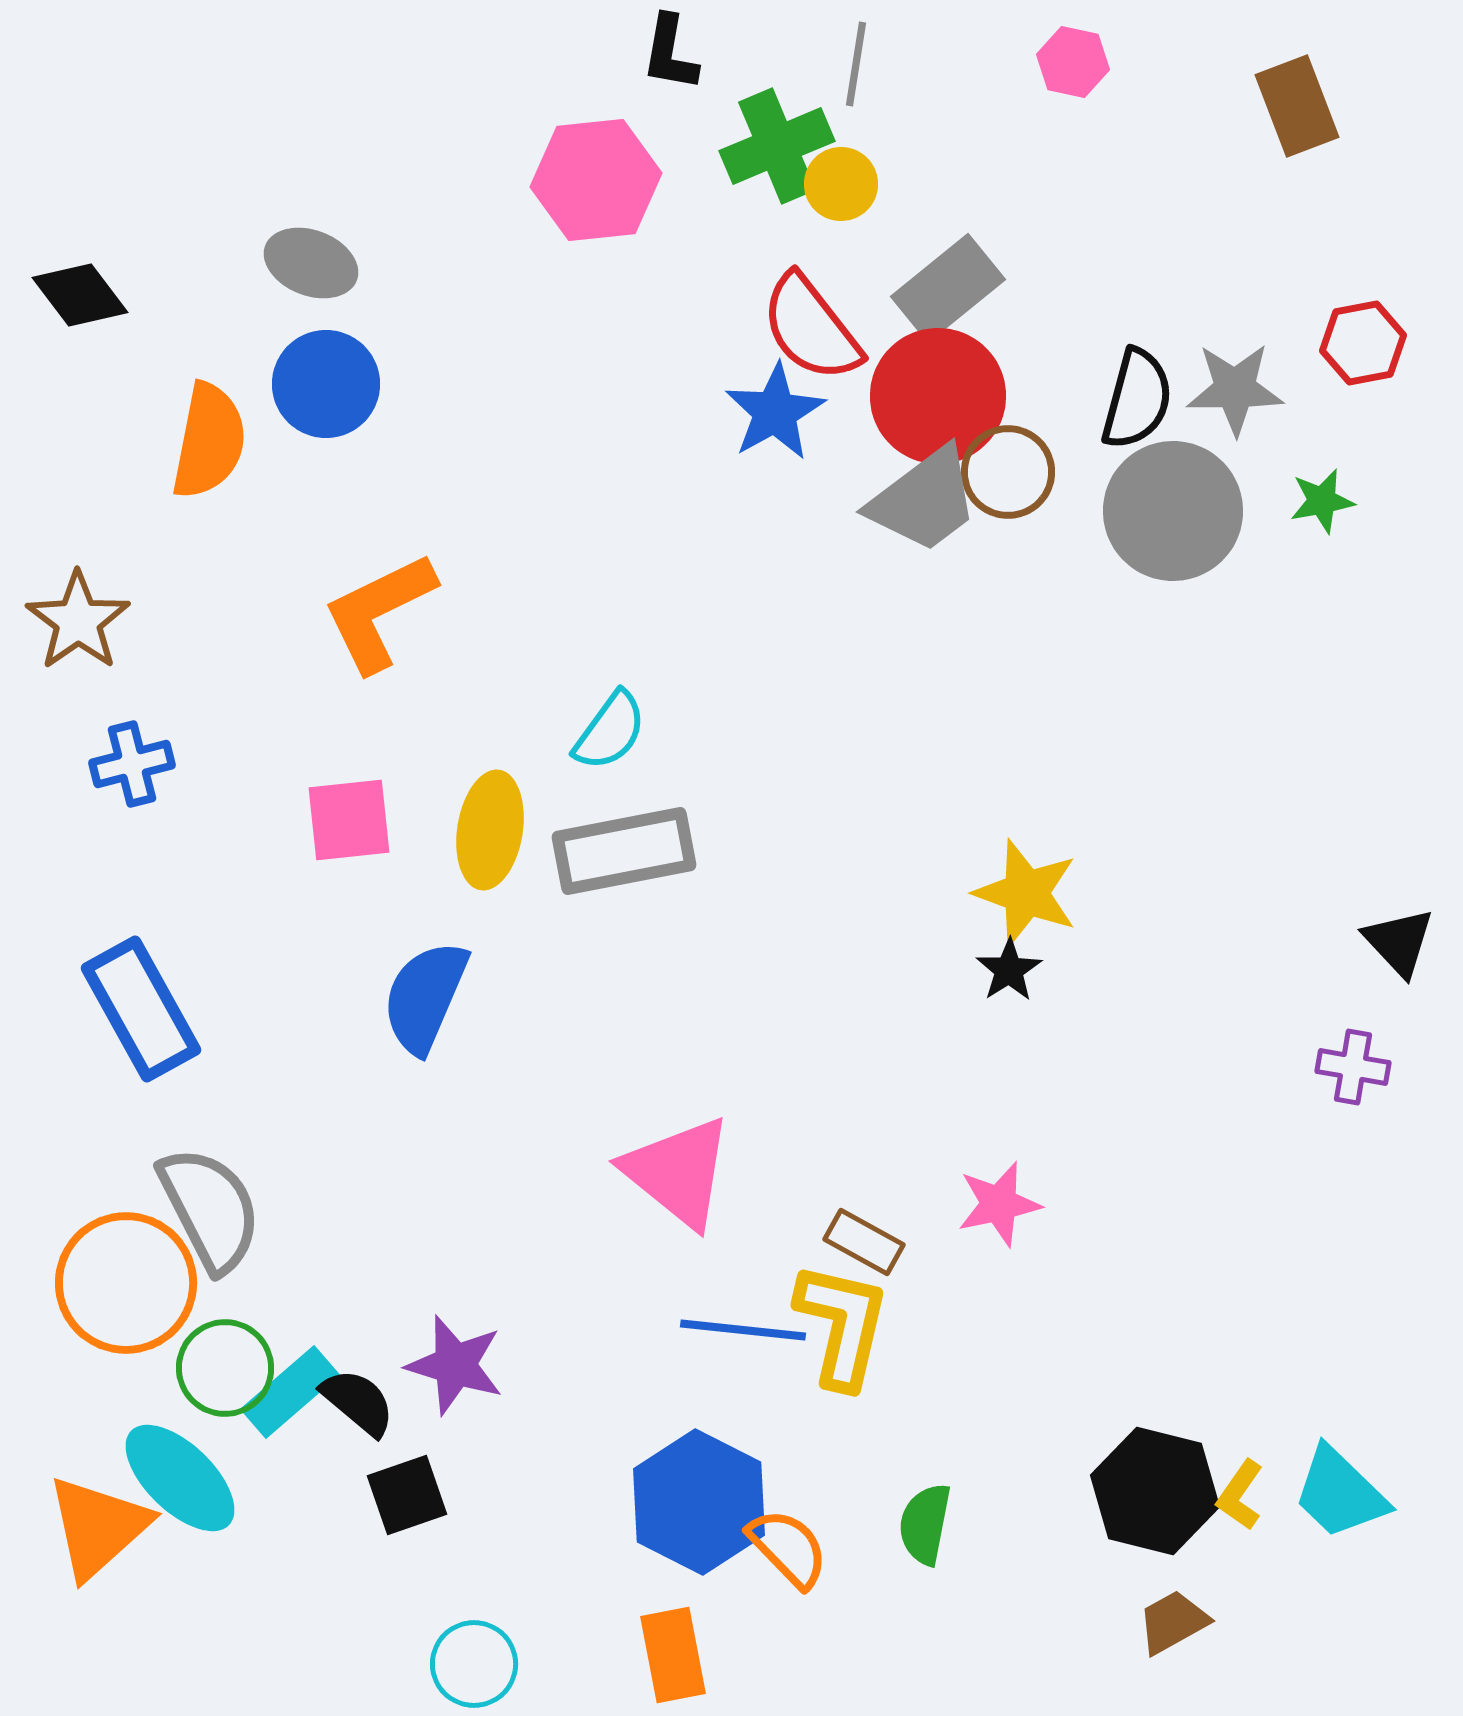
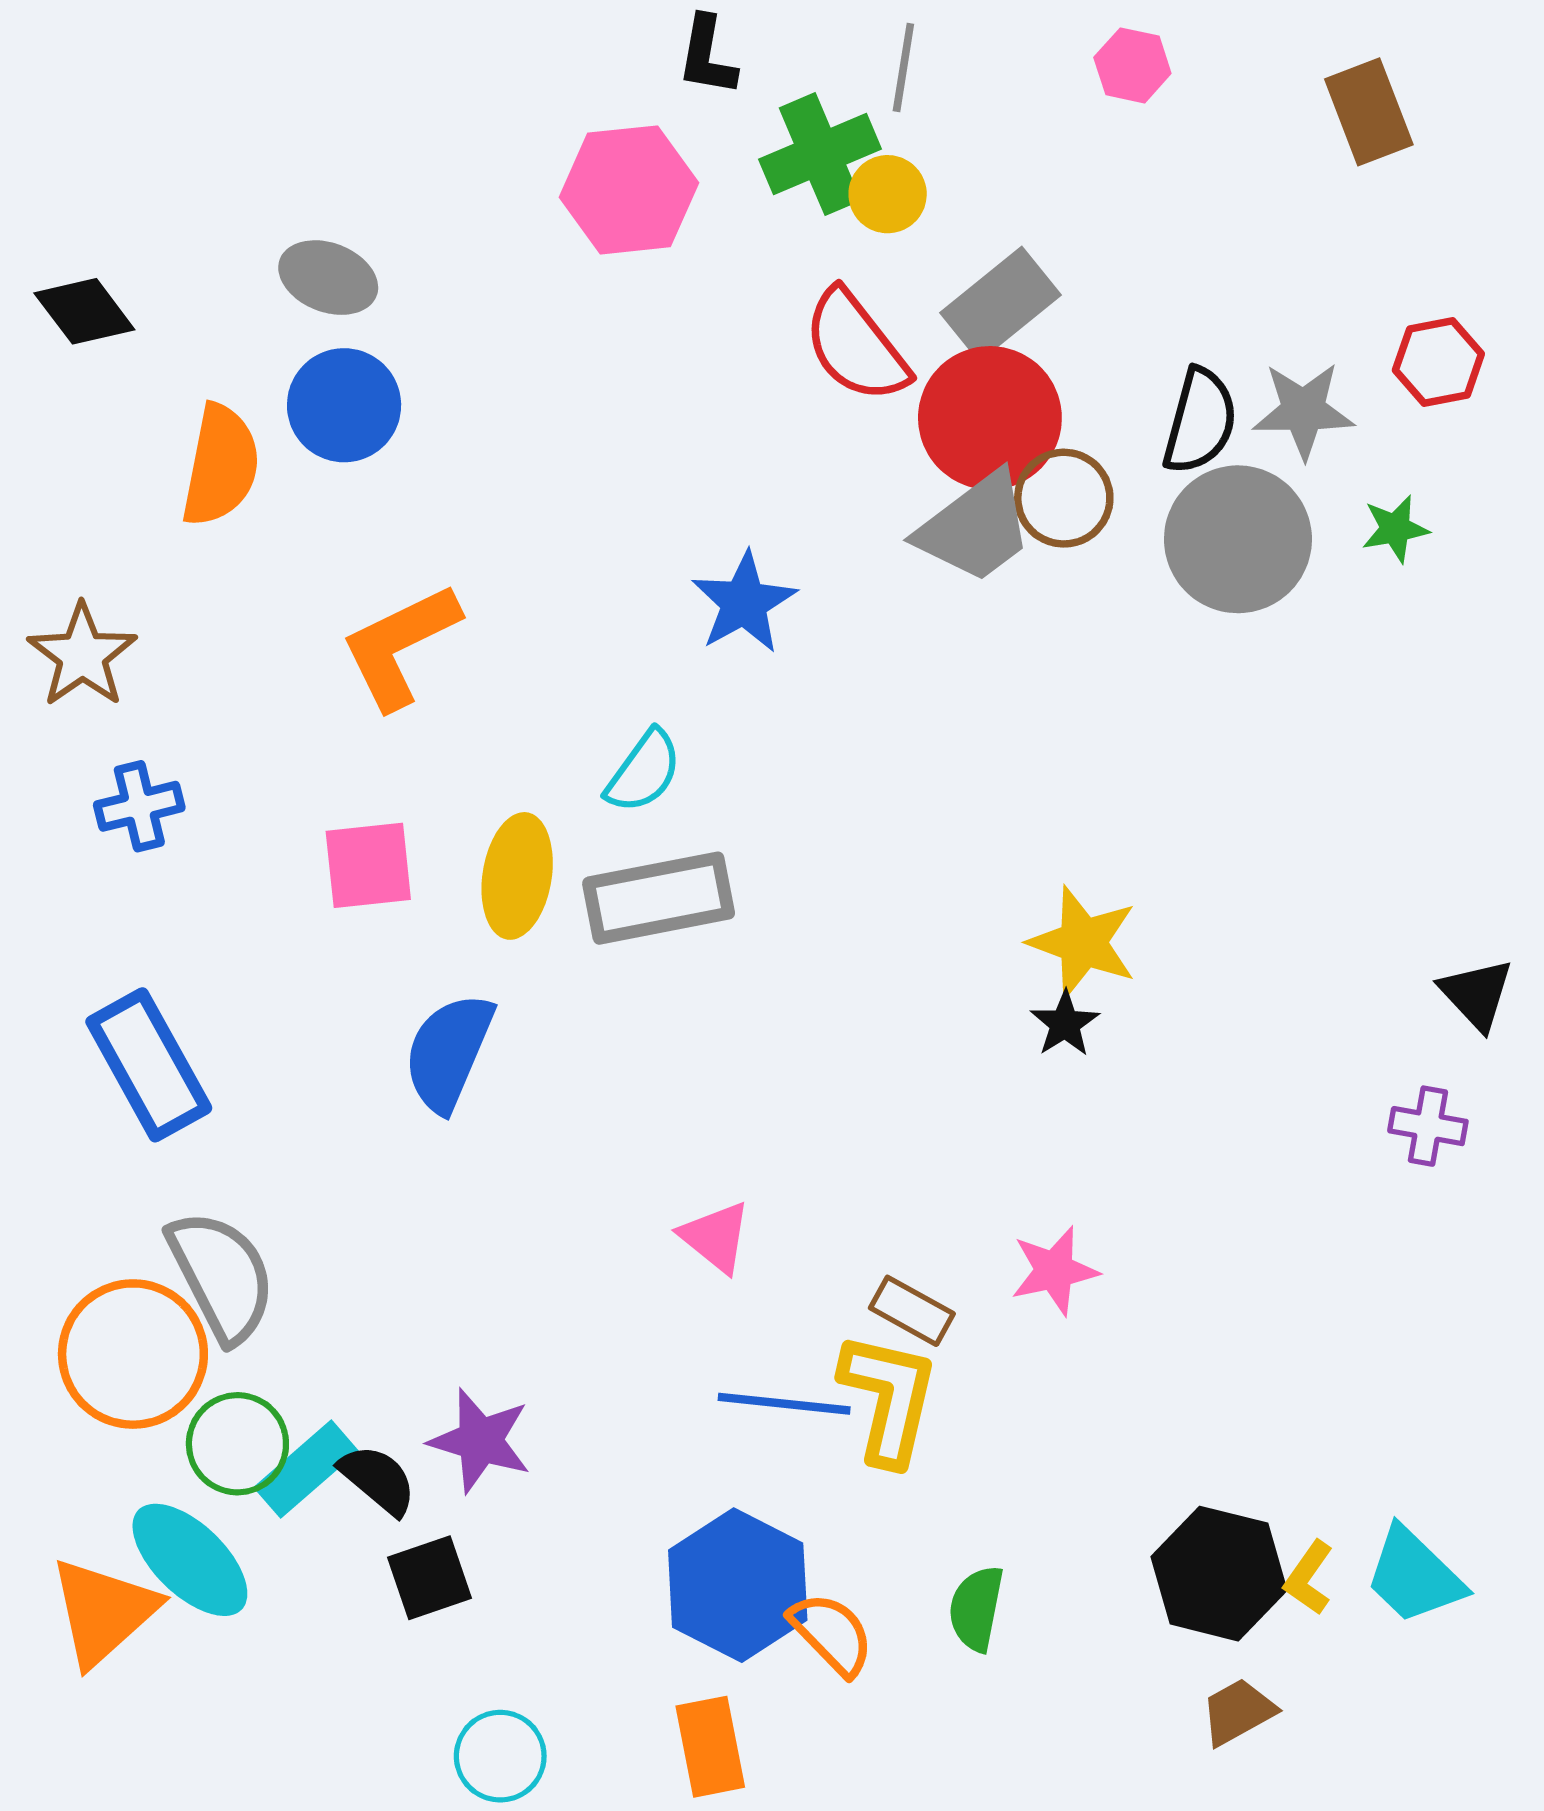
blue star: (775, 412) -> (744, 603), moved
pink triangle: (678, 1172) -> (716, 1237), size x0.6

